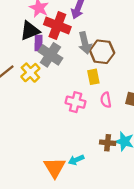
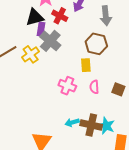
red cross: (57, 26) -> (60, 16), size x0.7
gray arrow: (85, 43) -> (106, 16), moved
brown cross: (108, 143) -> (91, 125), size x1.5
cyan arrow: (76, 160) -> (72, 122), moved

